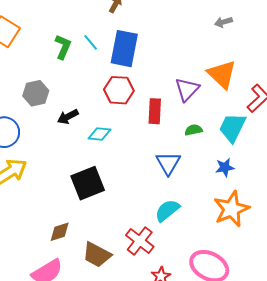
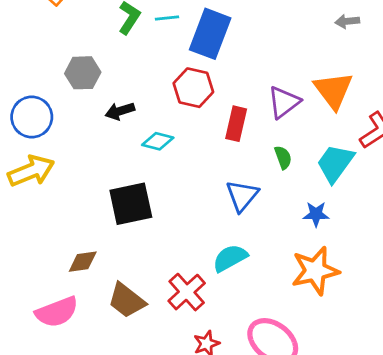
cyan line: (91, 42) -> (167, 18), turned -66
green semicircle: (193, 130) -> (283, 157), turned 72

